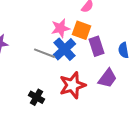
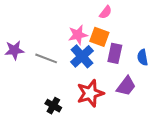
purple rectangle: (96, 46) -> (115, 53), turned 30
gray line: (44, 53) -> (46, 58), moved

